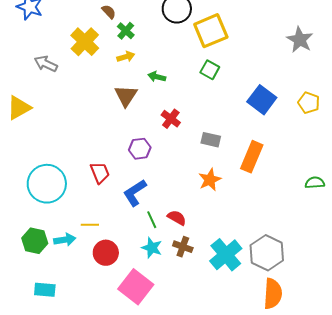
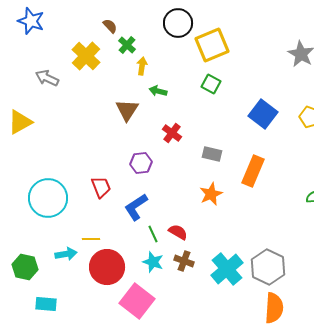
yellow arrow: (126, 57) -> (142, 66), moved, turned -66
green hexagon: (35, 241) -> (25, 267), moved
red circle: (106, 253) -> (107, 267), size x1.4

